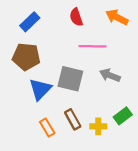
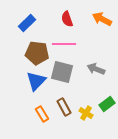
pink line: (92, 46) -> (64, 44), moved
brown pentagon: (26, 57) -> (37, 53), moved
yellow cross: (98, 126) -> (86, 113), turned 32

